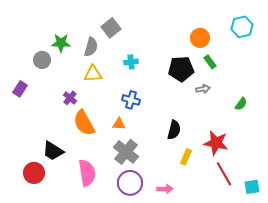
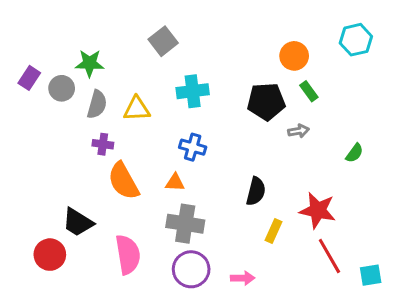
gray semicircle: (91, 47) -> (97, 104), moved
cyan cross: (131, 62) -> (193, 91), size x1.5
purple rectangle: (20, 89) -> (29, 78), moved
purple cross: (70, 98) -> (103, 144), turned -32
gray cross: (126, 152) -> (185, 224), turned -30

